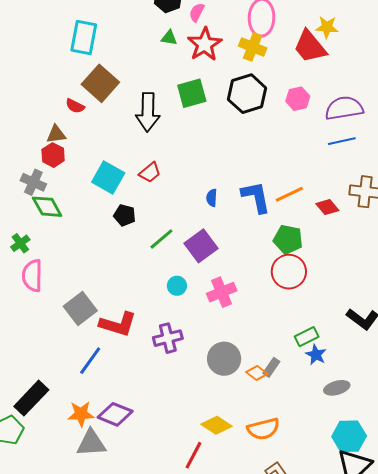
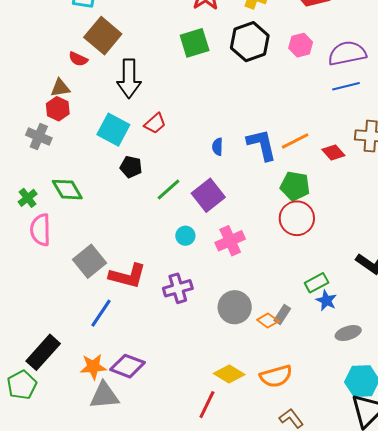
black arrow: (148, 112) -> (129, 79), moved
green diamond: (47, 207) -> (67, 190), moved

